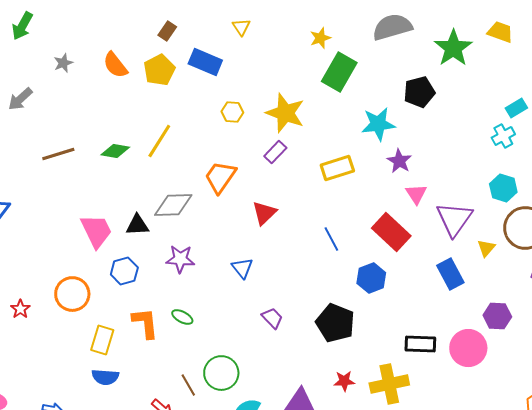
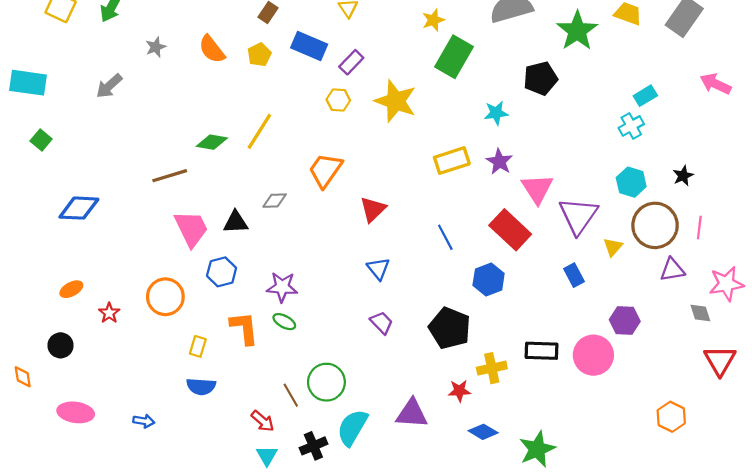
yellow pentagon: (159, 70) -> (259, 55), size x0.7
cyan star: (378, 124) -> (496, 113), size x0.7
purple rectangle: (275, 152) -> (351, 62), moved
brown line: (58, 154) -> (170, 176), moved
purple star: (399, 161) -> (499, 162), moved
pink triangle: (416, 194) -> (537, 189), size x1.4
gray diamond: (173, 205) -> (275, 201), size x0.6
purple star: (180, 259) -> (282, 287), moved
blue triangle: (242, 268) -> (378, 269), moved
blue rectangle: (450, 274) -> (574, 275), size x0.7
yellow rectangle: (102, 340) -> (198, 346), size x0.7
yellow cross: (389, 384) -> (492, 368), moved, size x0.7

